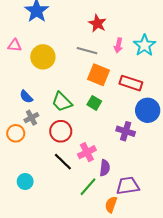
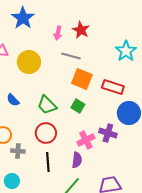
pink arrow: (118, 45) -> (58, 33), moved
gray cross: (31, 118) -> (18, 151), moved, turned 32
pink cross: (87, 152) -> (86, 140), moved
black line: (63, 162) -> (48, 162), turned 42
purple semicircle: (105, 168) -> (77, 160), moved

